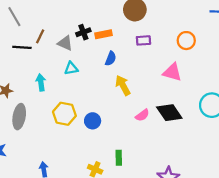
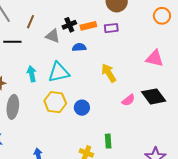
brown line: (40, 36) -> (30, 22), moved
purple rectangle: (143, 40) -> (111, 28), moved
orange circle: (186, 41) -> (162, 16), moved
blue semicircle: (111, 59) -> (79, 47), moved, turned -112
cyan triangle: (71, 68) -> (59, 72), moved, size x1.6

